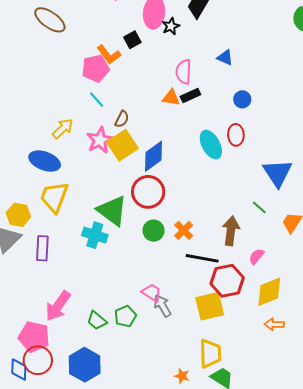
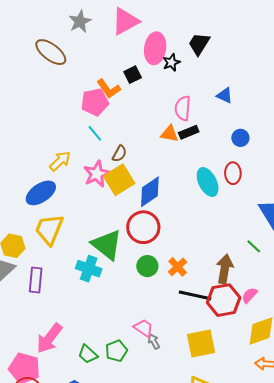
blue ellipse: (45, 161) -> (41, 193), turned -56
red hexagon: (227, 281) -> (224, 300), moved
gray arrow: (162, 306) -> (154, 341), size x0.7

